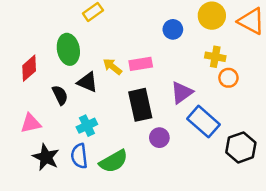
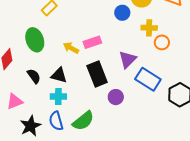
blue circle: (173, 29) -> (122, 13), moved
black triangle: (87, 82) -> (59, 75), moved
cyan cross: (87, 126) -> (58, 97), turned 35
black star: (46, 157) -> (30, 126), turned 30

